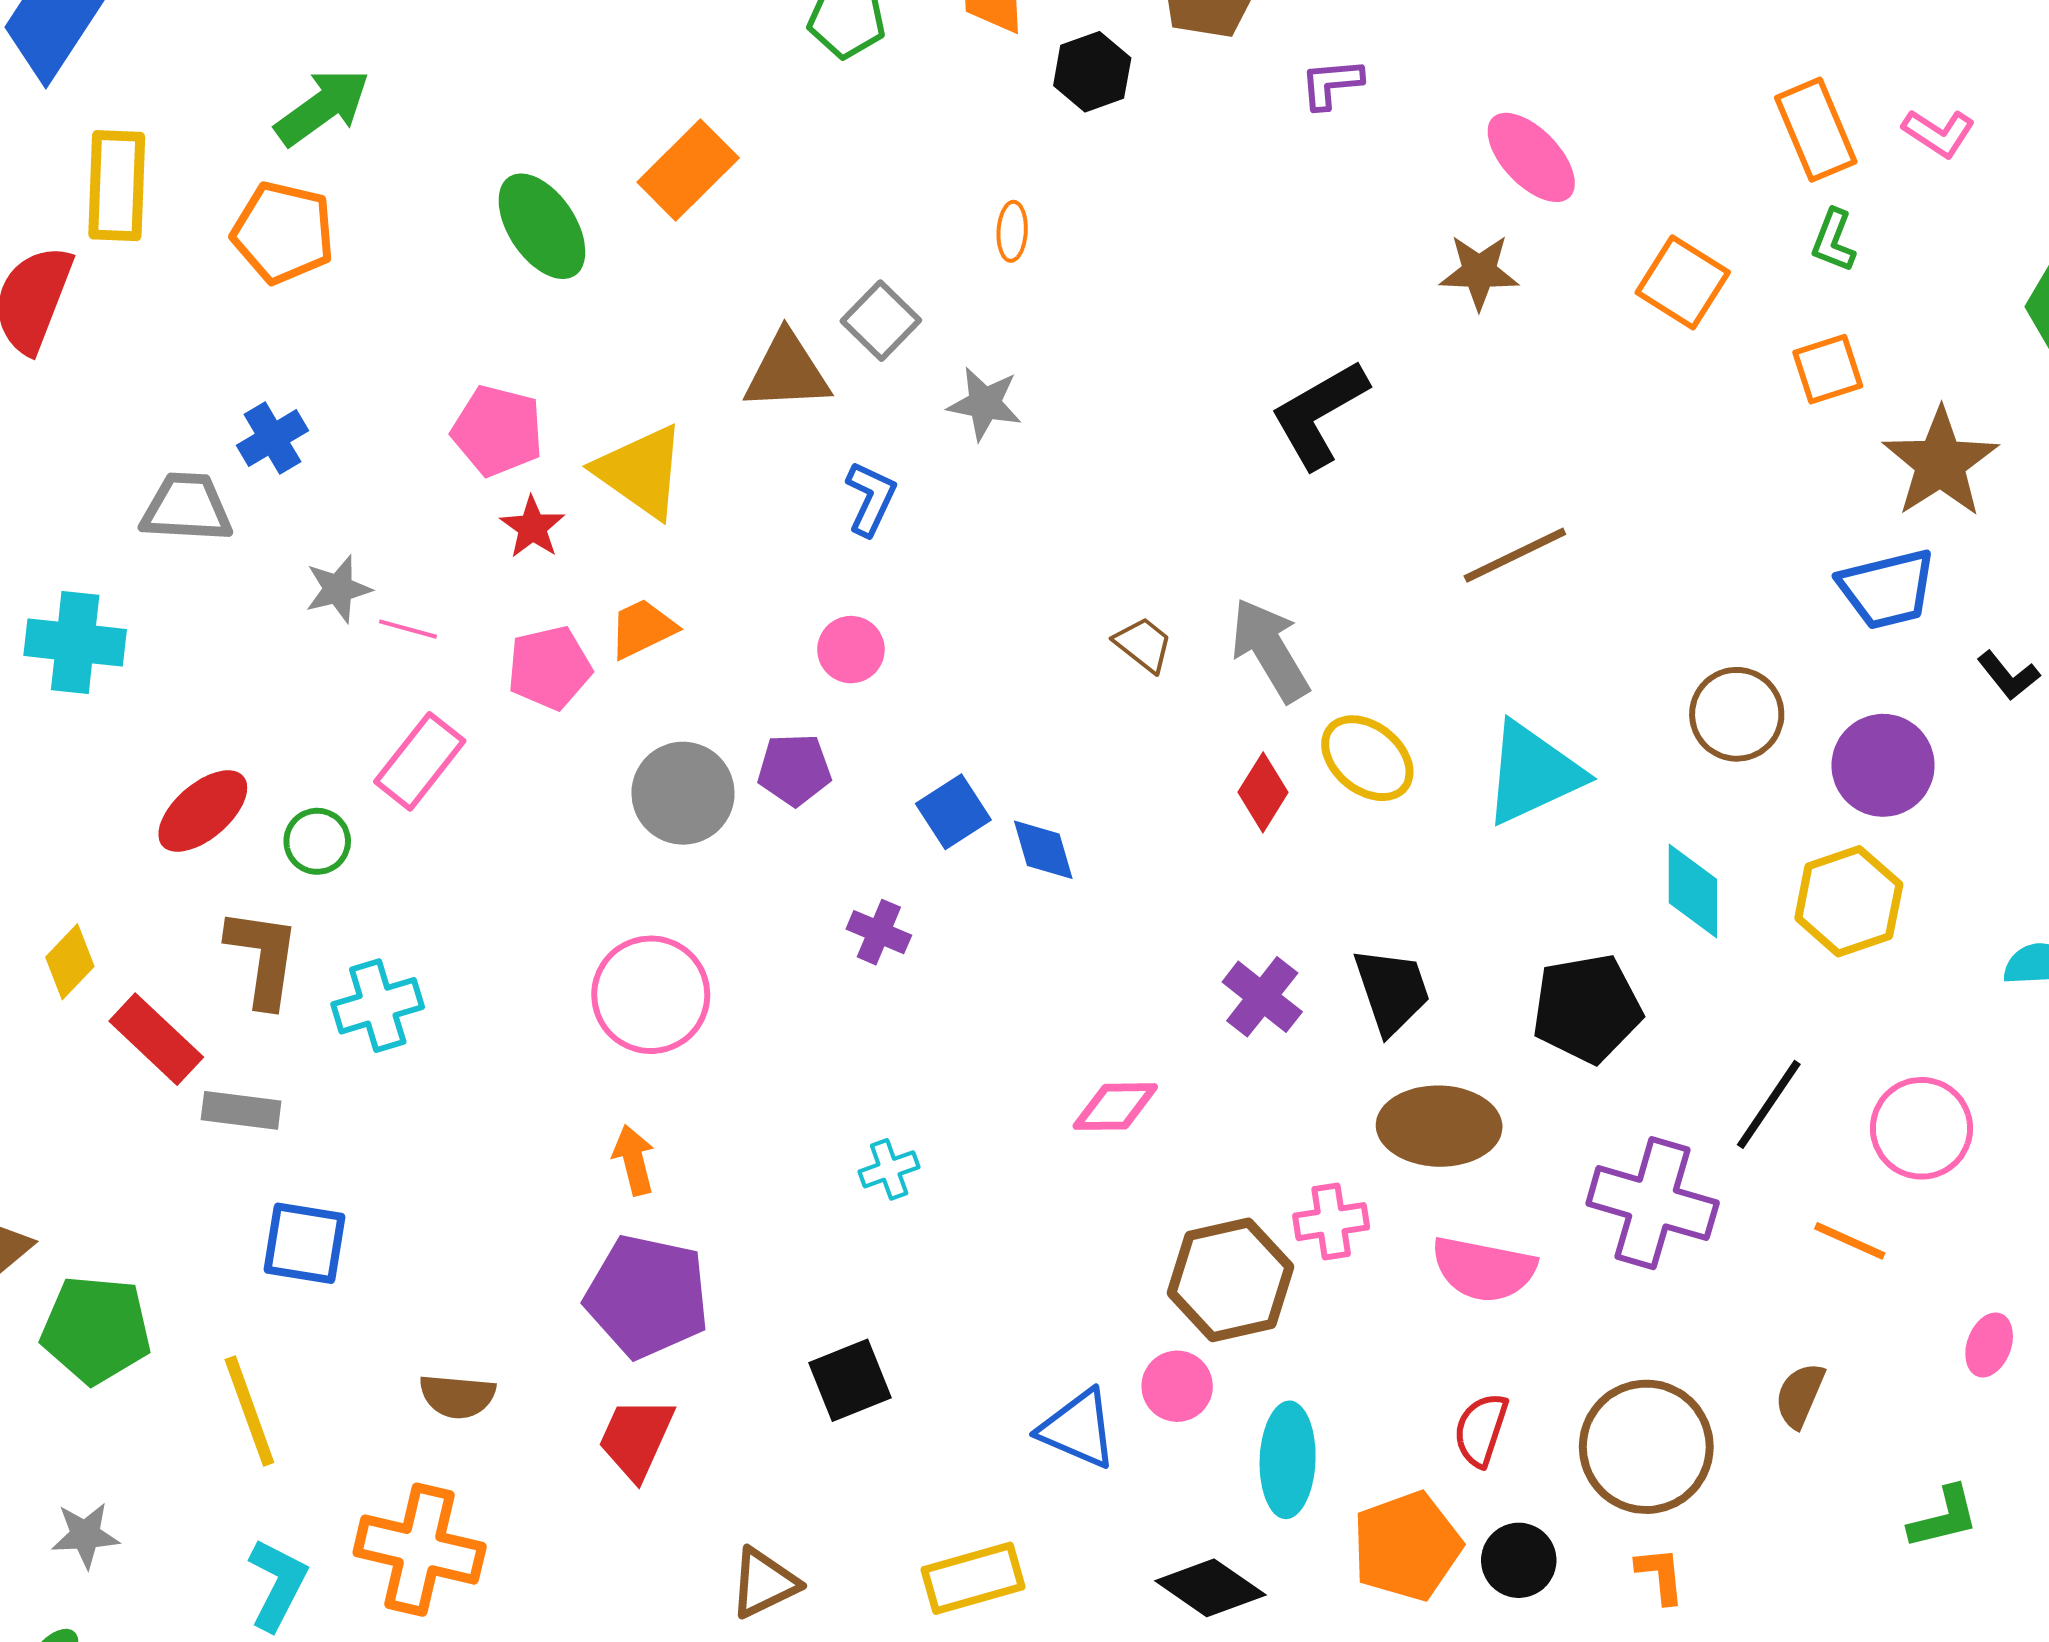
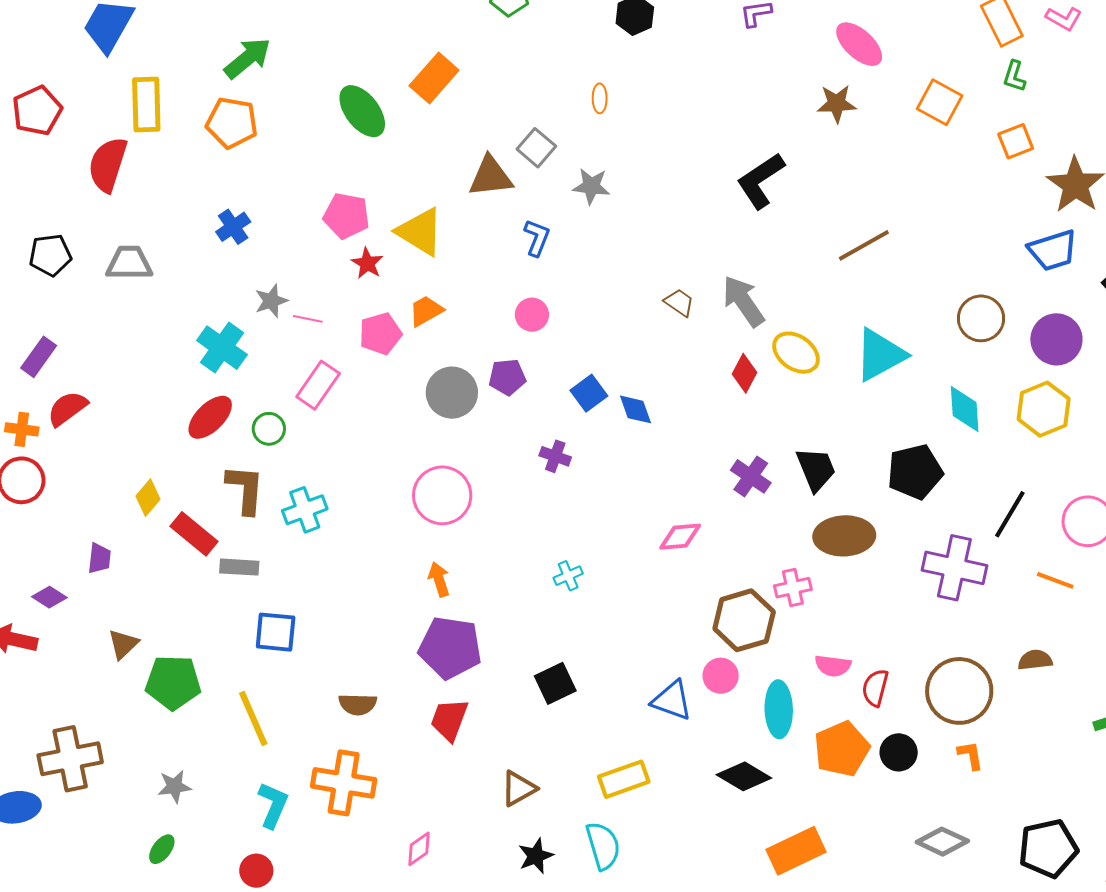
gray trapezoid: (187, 508) -> (129, 263), moved
cyan cross: (75, 643) -> (222, 348), moved, turned 33
pink semicircle: (1484, 1269) -> (833, 666), moved, size x0.7
brown semicircle: (1800, 1395) -> (1035, 660), turned 64

